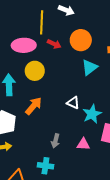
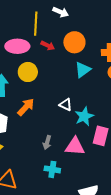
pink triangle: (83, 144) -> (75, 146), size x1.5
cyan cross: (45, 166) -> (52, 169), moved

